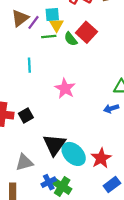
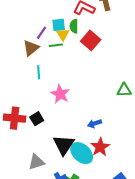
brown triangle: (20, 18) -> (31, 48), moved
green semicircle: (71, 39) -> (74, 26), moved, turned 40
pink star: (65, 88) -> (60, 94), moved
blue arrow: (111, 108) -> (95, 124), moved
red star: (101, 158) -> (100, 147), moved

